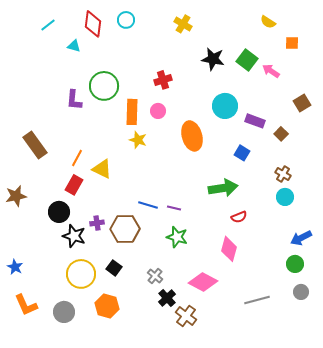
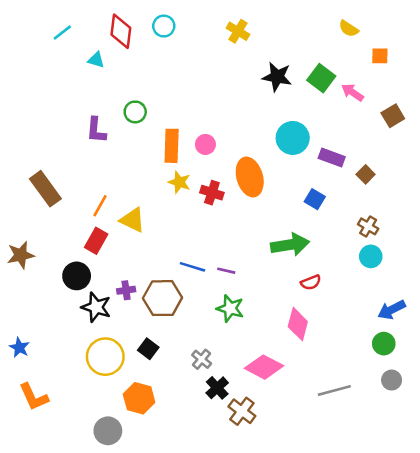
red cross: (163, 80) -> (212, 193), moved, turned 36
green circle: (104, 86) -> (135, 112), size x0.6
brown square: (302, 103) -> (393, 116), moved
gray circle: (64, 312) -> (108, 431), moved

